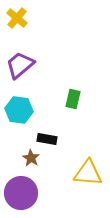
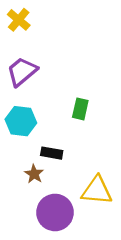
purple circle: (21, 193) -> (55, 212), moved

